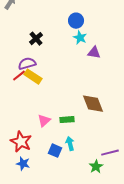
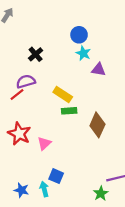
yellow rectangle: (33, 77) -> (63, 95), moved
brown diamond: (93, 104) -> (97, 125), turned 45
green rectangle: (67, 120) -> (69, 111), moved
red star: (21, 142) -> (19, 134), moved
cyan arrow: (70, 144) -> (44, 189), moved

